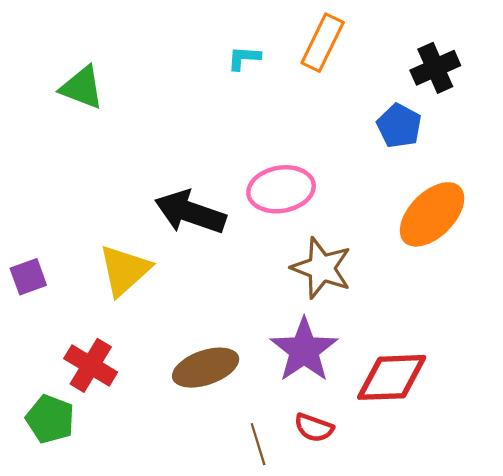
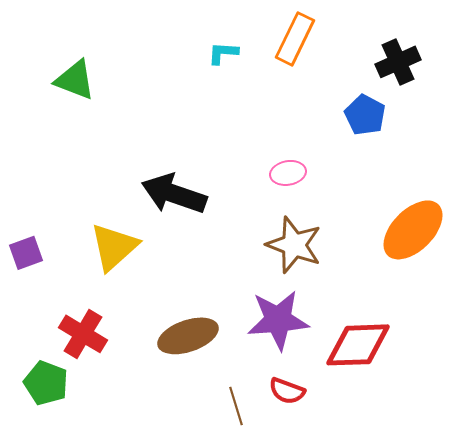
pink ellipse: (281, 189) -> (288, 173), moved, size x0.6
orange ellipse: (432, 214) -> (413, 230), moved
purple star: (304, 350) -> (278, 320), turned 30

